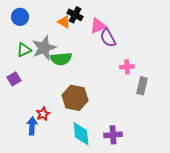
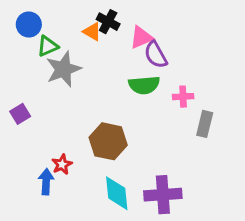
green triangle: (24, 50) -> (48, 46), moved
green semicircle: (61, 59) -> (144, 85), moved
purple cross: (113, 135) -> (163, 195), size x1.4

